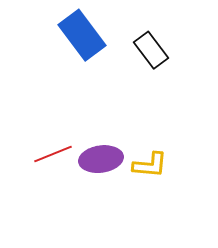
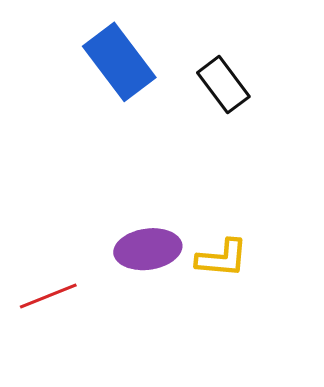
red line: (53, 154) -> (48, 296), moved

